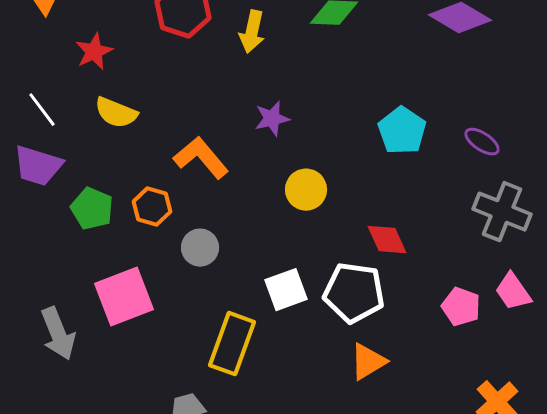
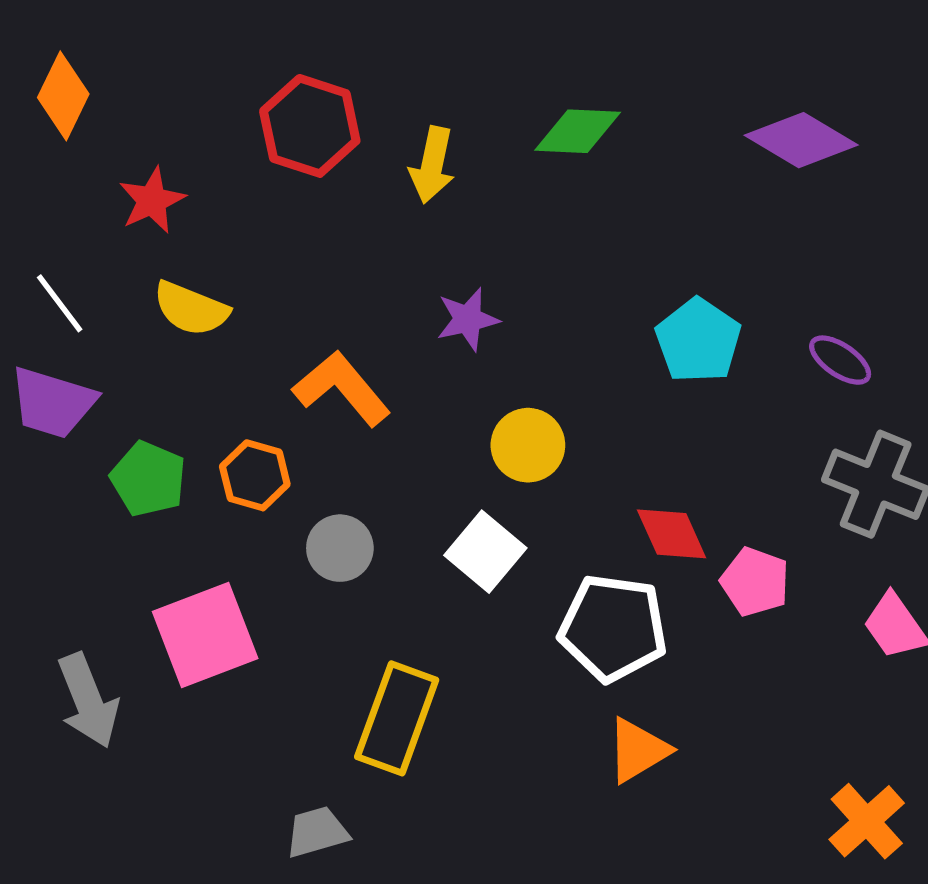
white square: (286, 290) -> (485, 552), moved, turned -30
pink pentagon: (461, 307) -> (755, 582), moved

